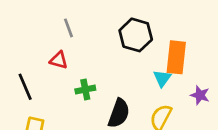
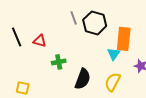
gray line: (69, 28) -> (74, 18), moved
black line: (25, 87) -> (17, 37), moved

